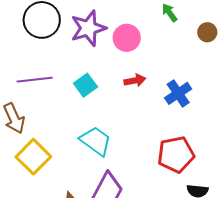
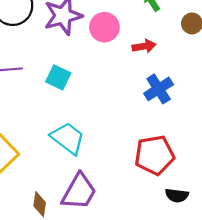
red arrow: (135, 80) -> (144, 46), moved
cyan square: (85, 85) -> (58, 77), turned -30

